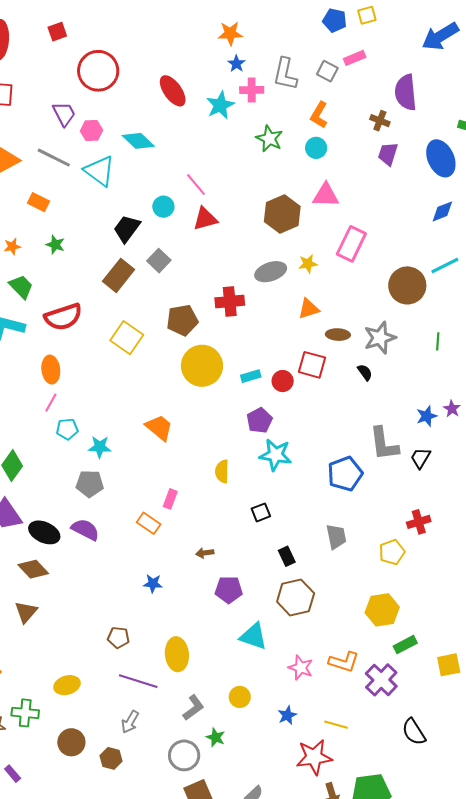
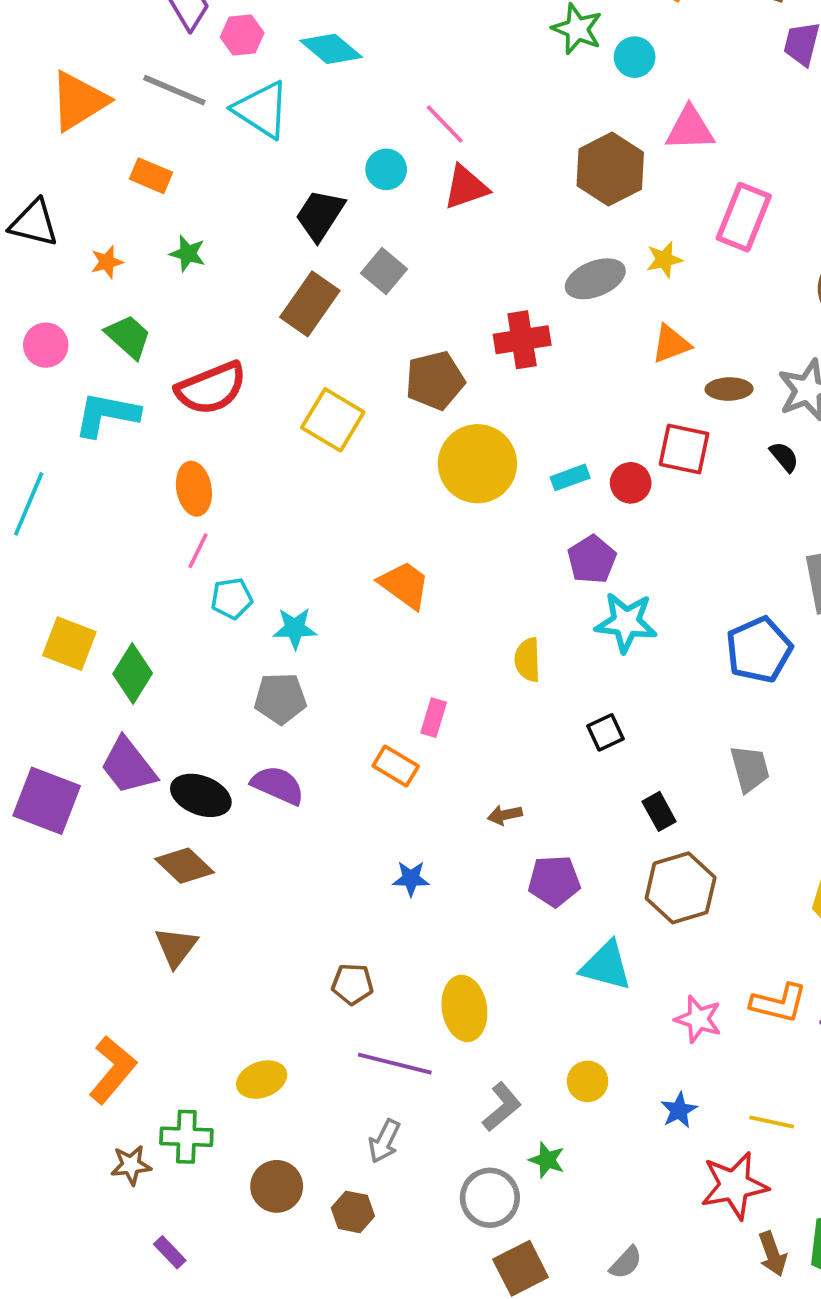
cyan circle: (316, 148) -> (635, 57), moved

